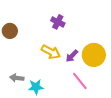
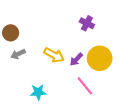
purple cross: (58, 22) -> (87, 23), moved
gray arrow: (17, 78) -> (18, 54), moved, turned -32

